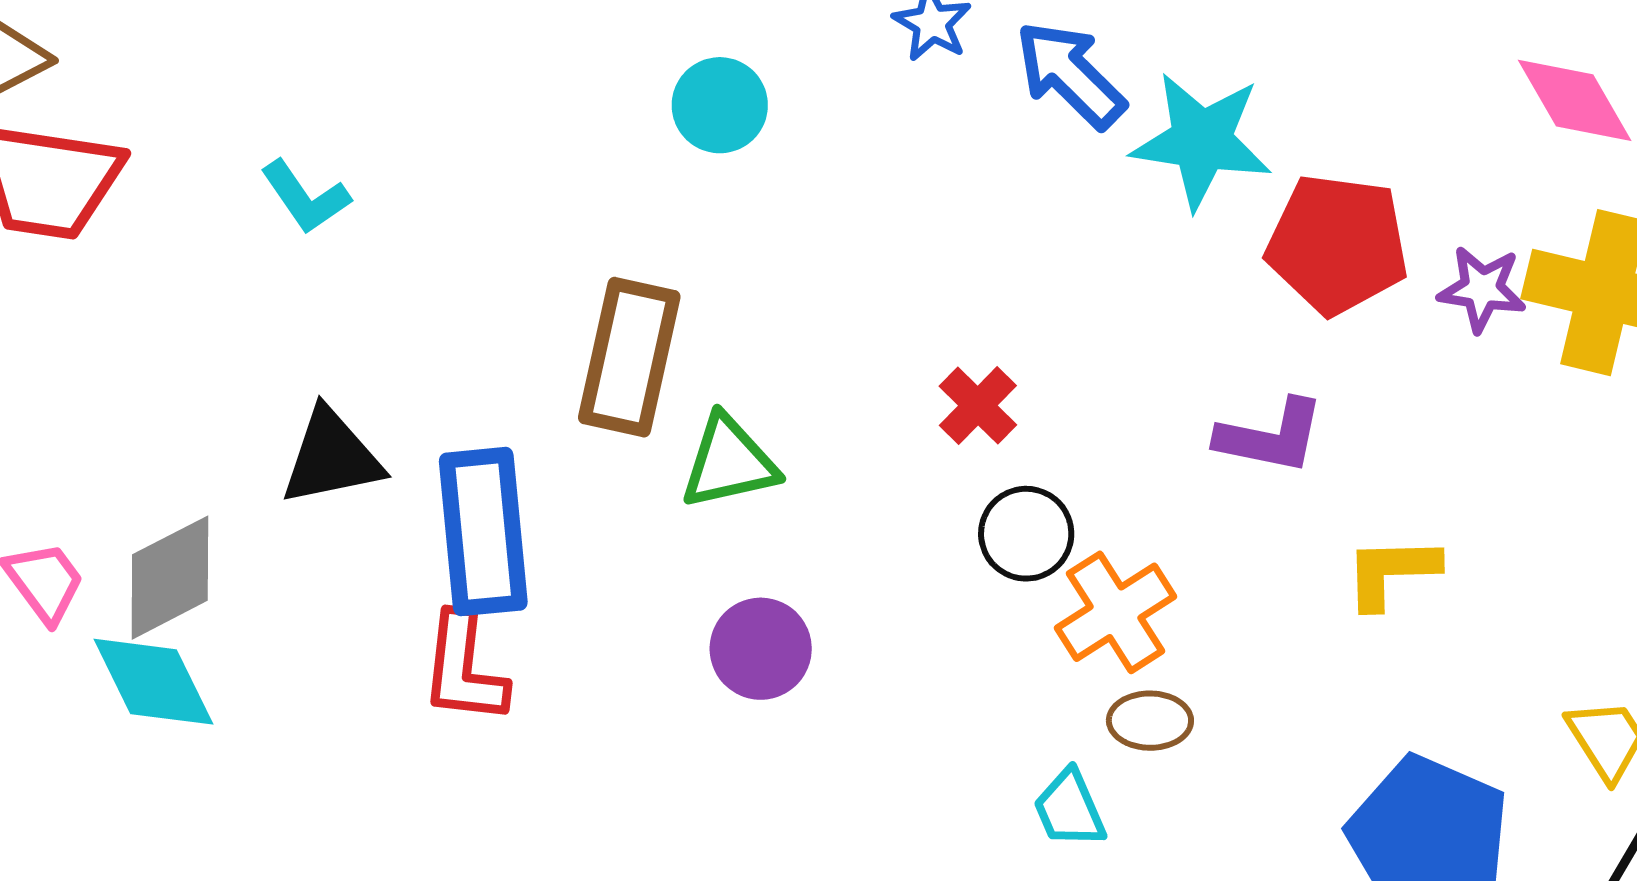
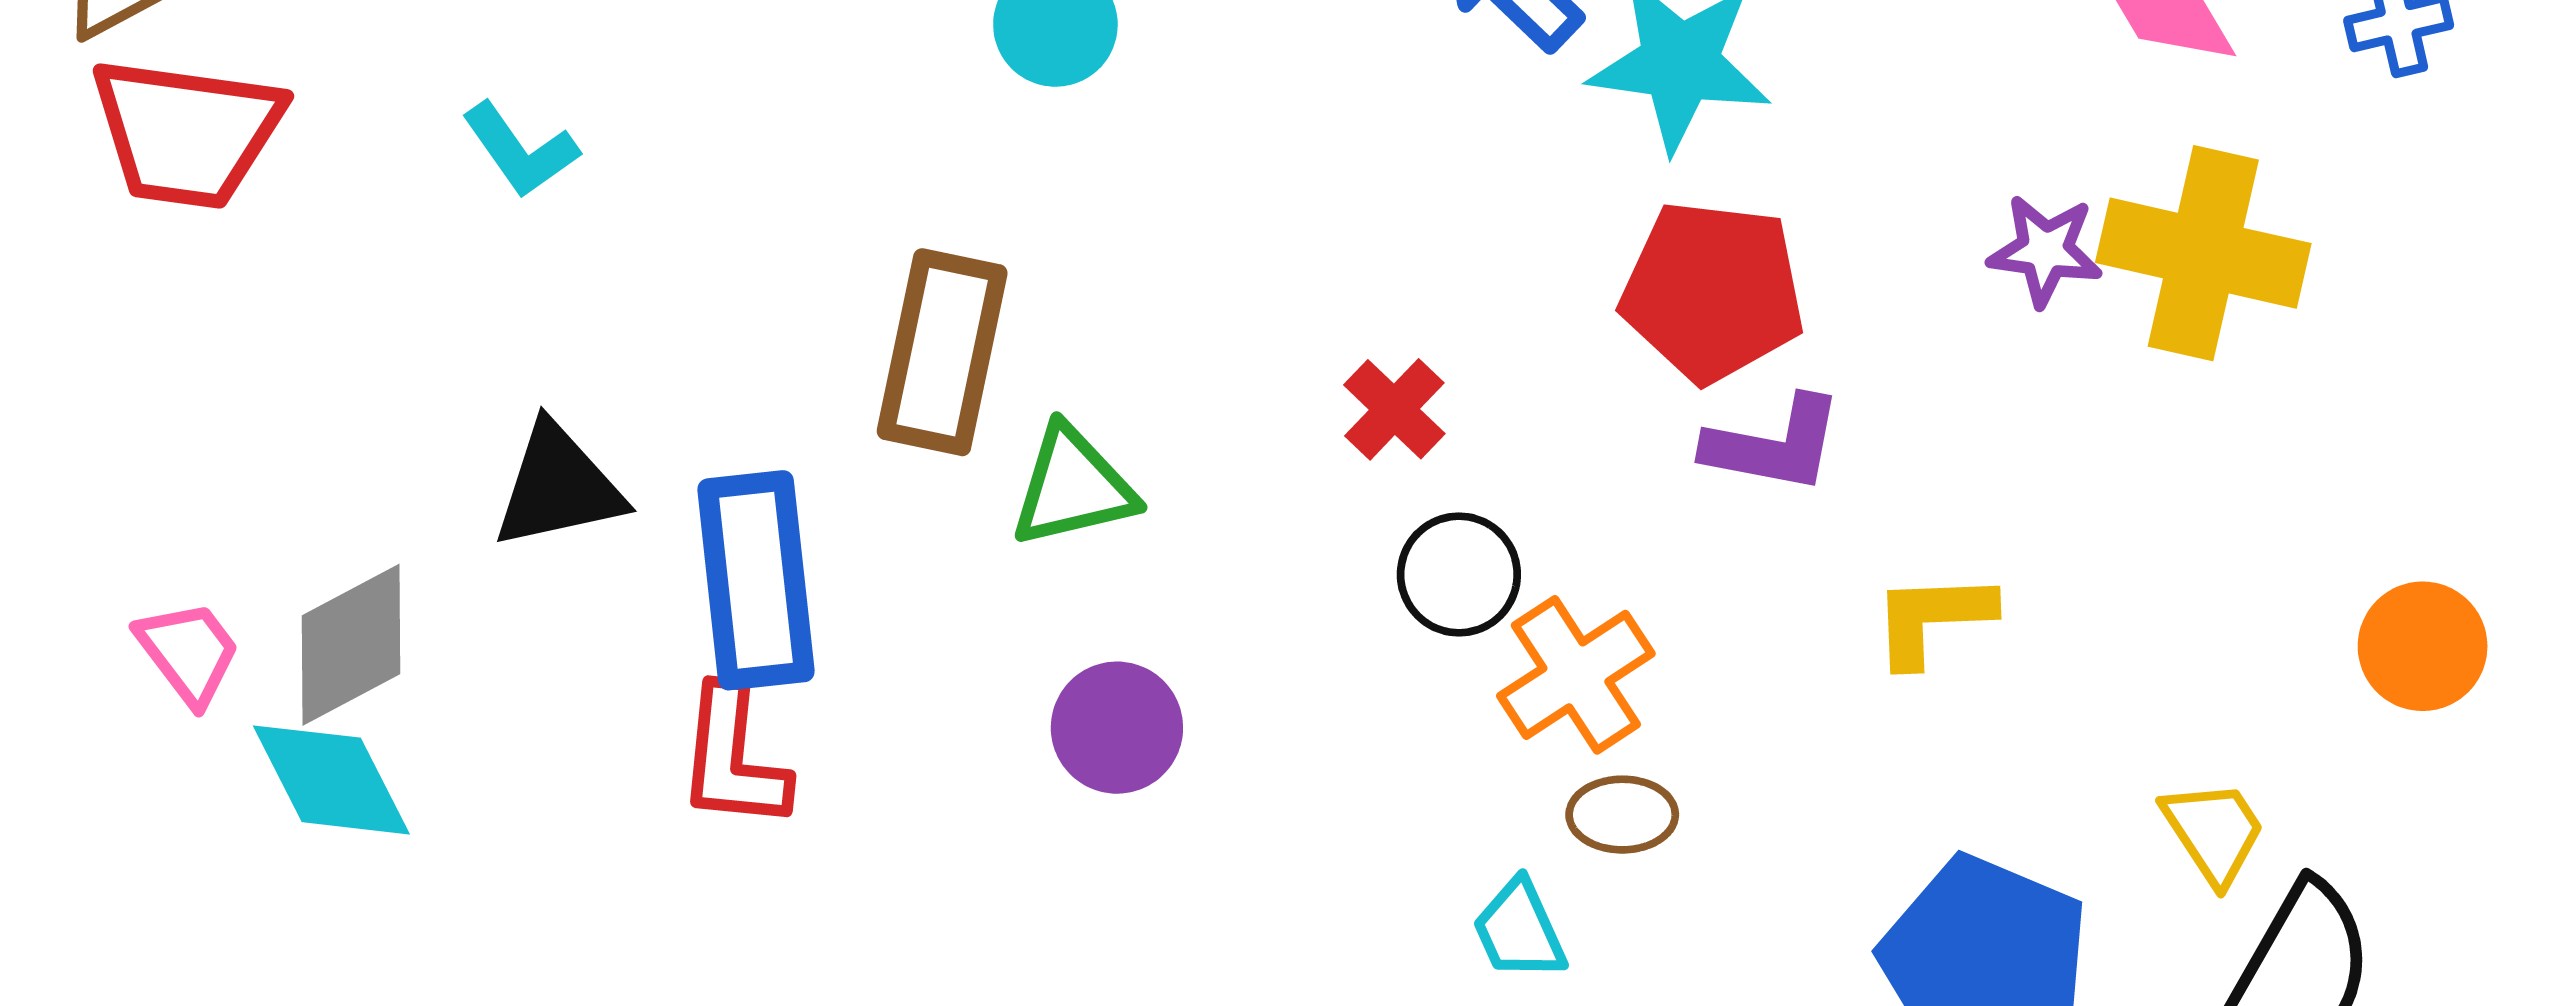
red pentagon: (1337, 244) -> (1713, 291), moved

